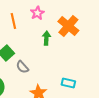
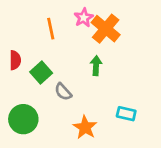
orange cross: (68, 26) -> (106, 29), moved
green arrow: (46, 38) -> (96, 66), moved

